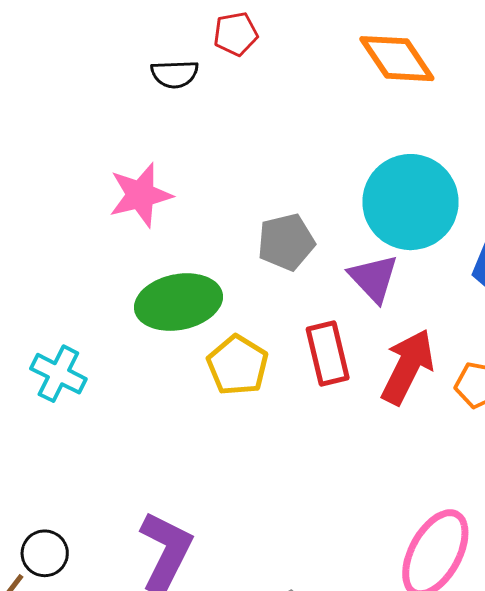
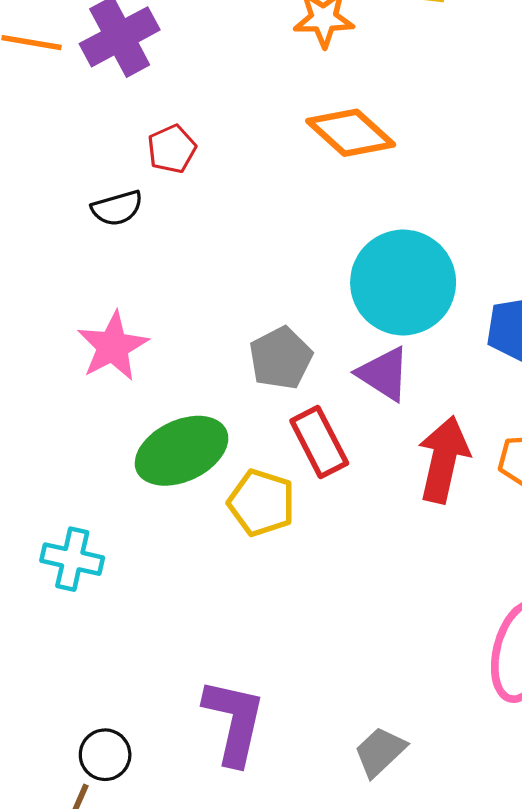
red rectangle: (328, 353) -> (319, 442), moved

